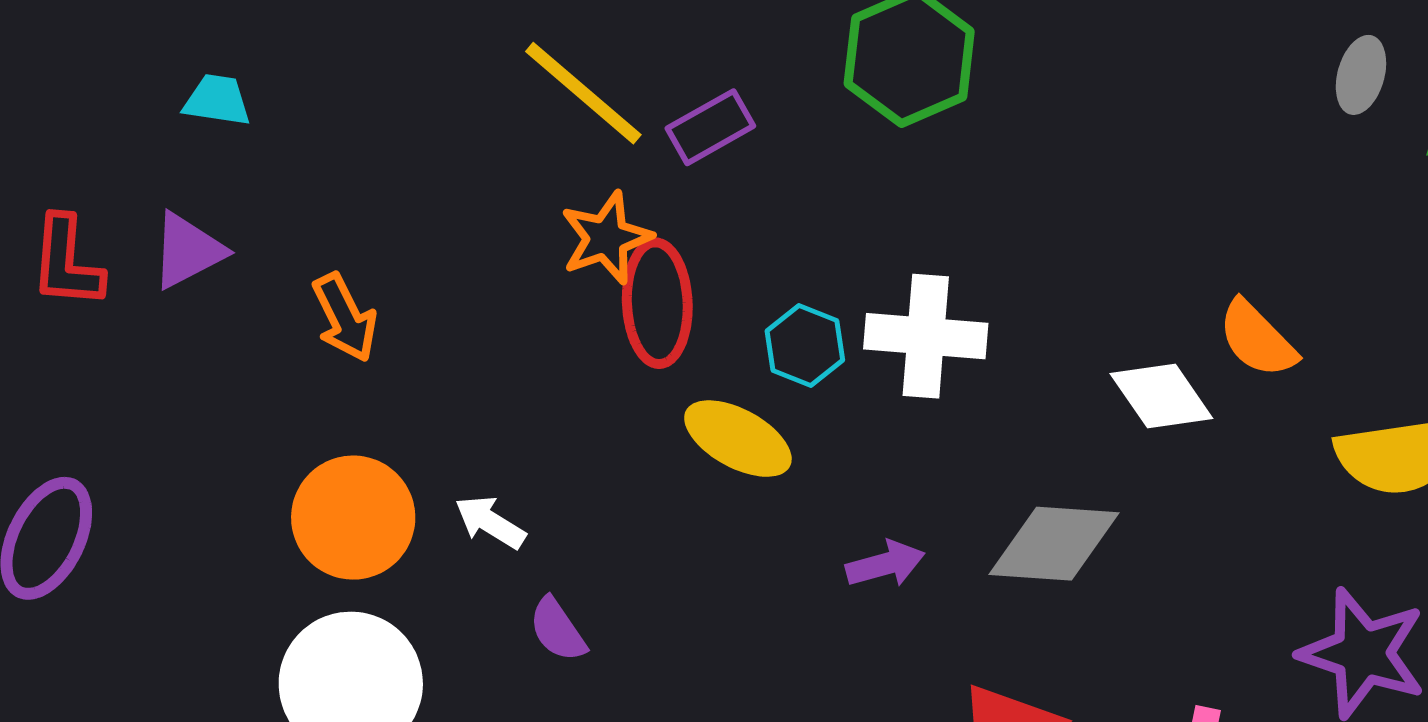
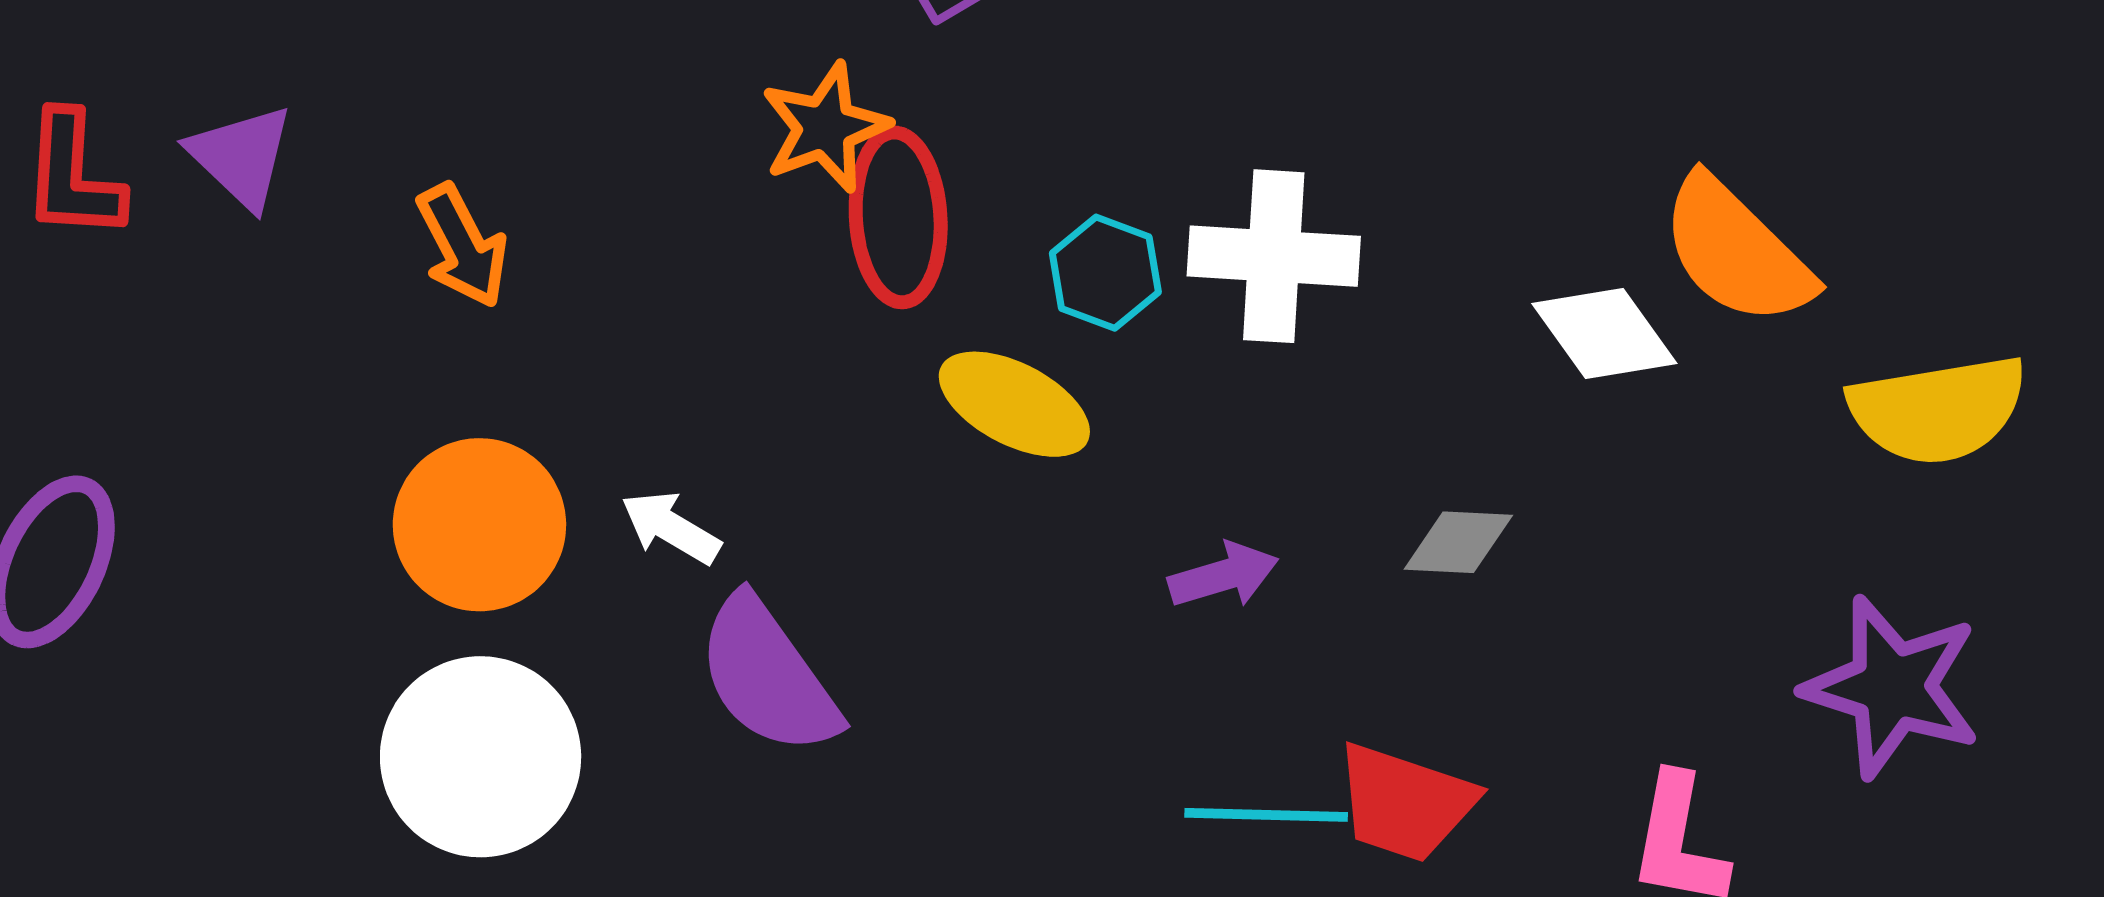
purple triangle: (188, 251) -> (241, 157), turned -48
orange semicircle: (1257, 339) -> (1737, 251), size x1.4
gray diamond: (1054, 544) -> (1458, 542), size x0.6
purple semicircle: (558, 630) -> (768, 676), size x1.8

